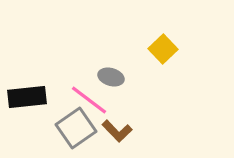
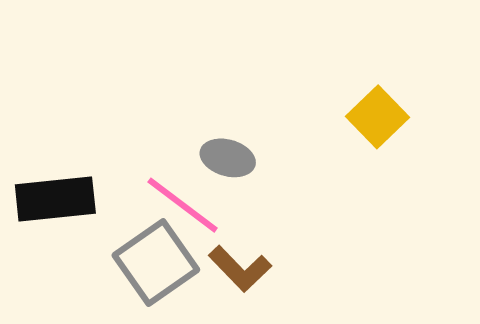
yellow square: (163, 49) -> (377, 117), moved

